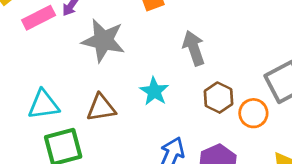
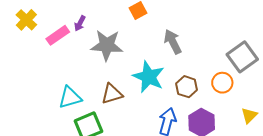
cyan star: (154, 91) -> (149, 77), size x1.5
brown hexagon: (219, 98) -> (187, 87), moved

